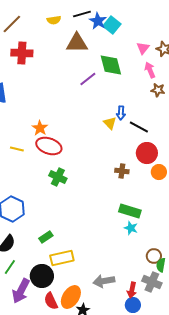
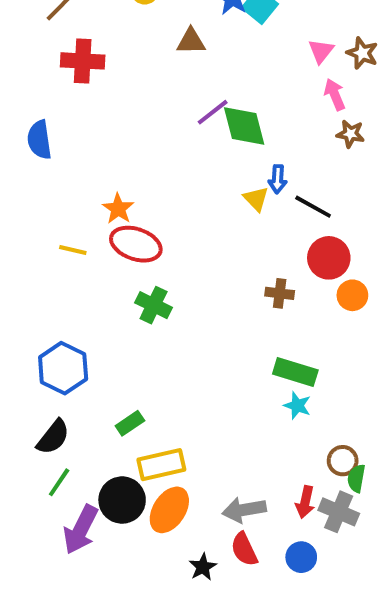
brown triangle: (77, 43) -> (191, 41), size x0.7
green diamond: (111, 65) -> (244, 126), moved
red arrow: (132, 290) -> (305, 502), moved
orange ellipse: (71, 297) -> (169, 510), moved
red semicircle: (51, 301) -> (244, 549), moved

